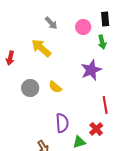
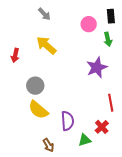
gray arrow: (51, 23) -> (44, 14), moved
yellow semicircle: (55, 87) -> (38, 110), moved, size x1.5

